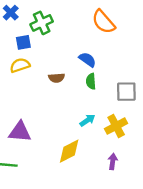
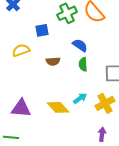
green cross: (42, 23) -> (67, 13), moved
blue square: (23, 42) -> (42, 30), moved
yellow diamond: (69, 151) -> (58, 107), moved, turned 75

